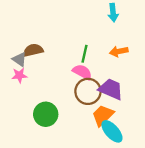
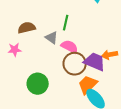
orange arrow: (119, 51) -> (110, 55), moved
green line: (85, 54) -> (66, 23), moved
gray triangle: (19, 59) -> (52, 38), moved

